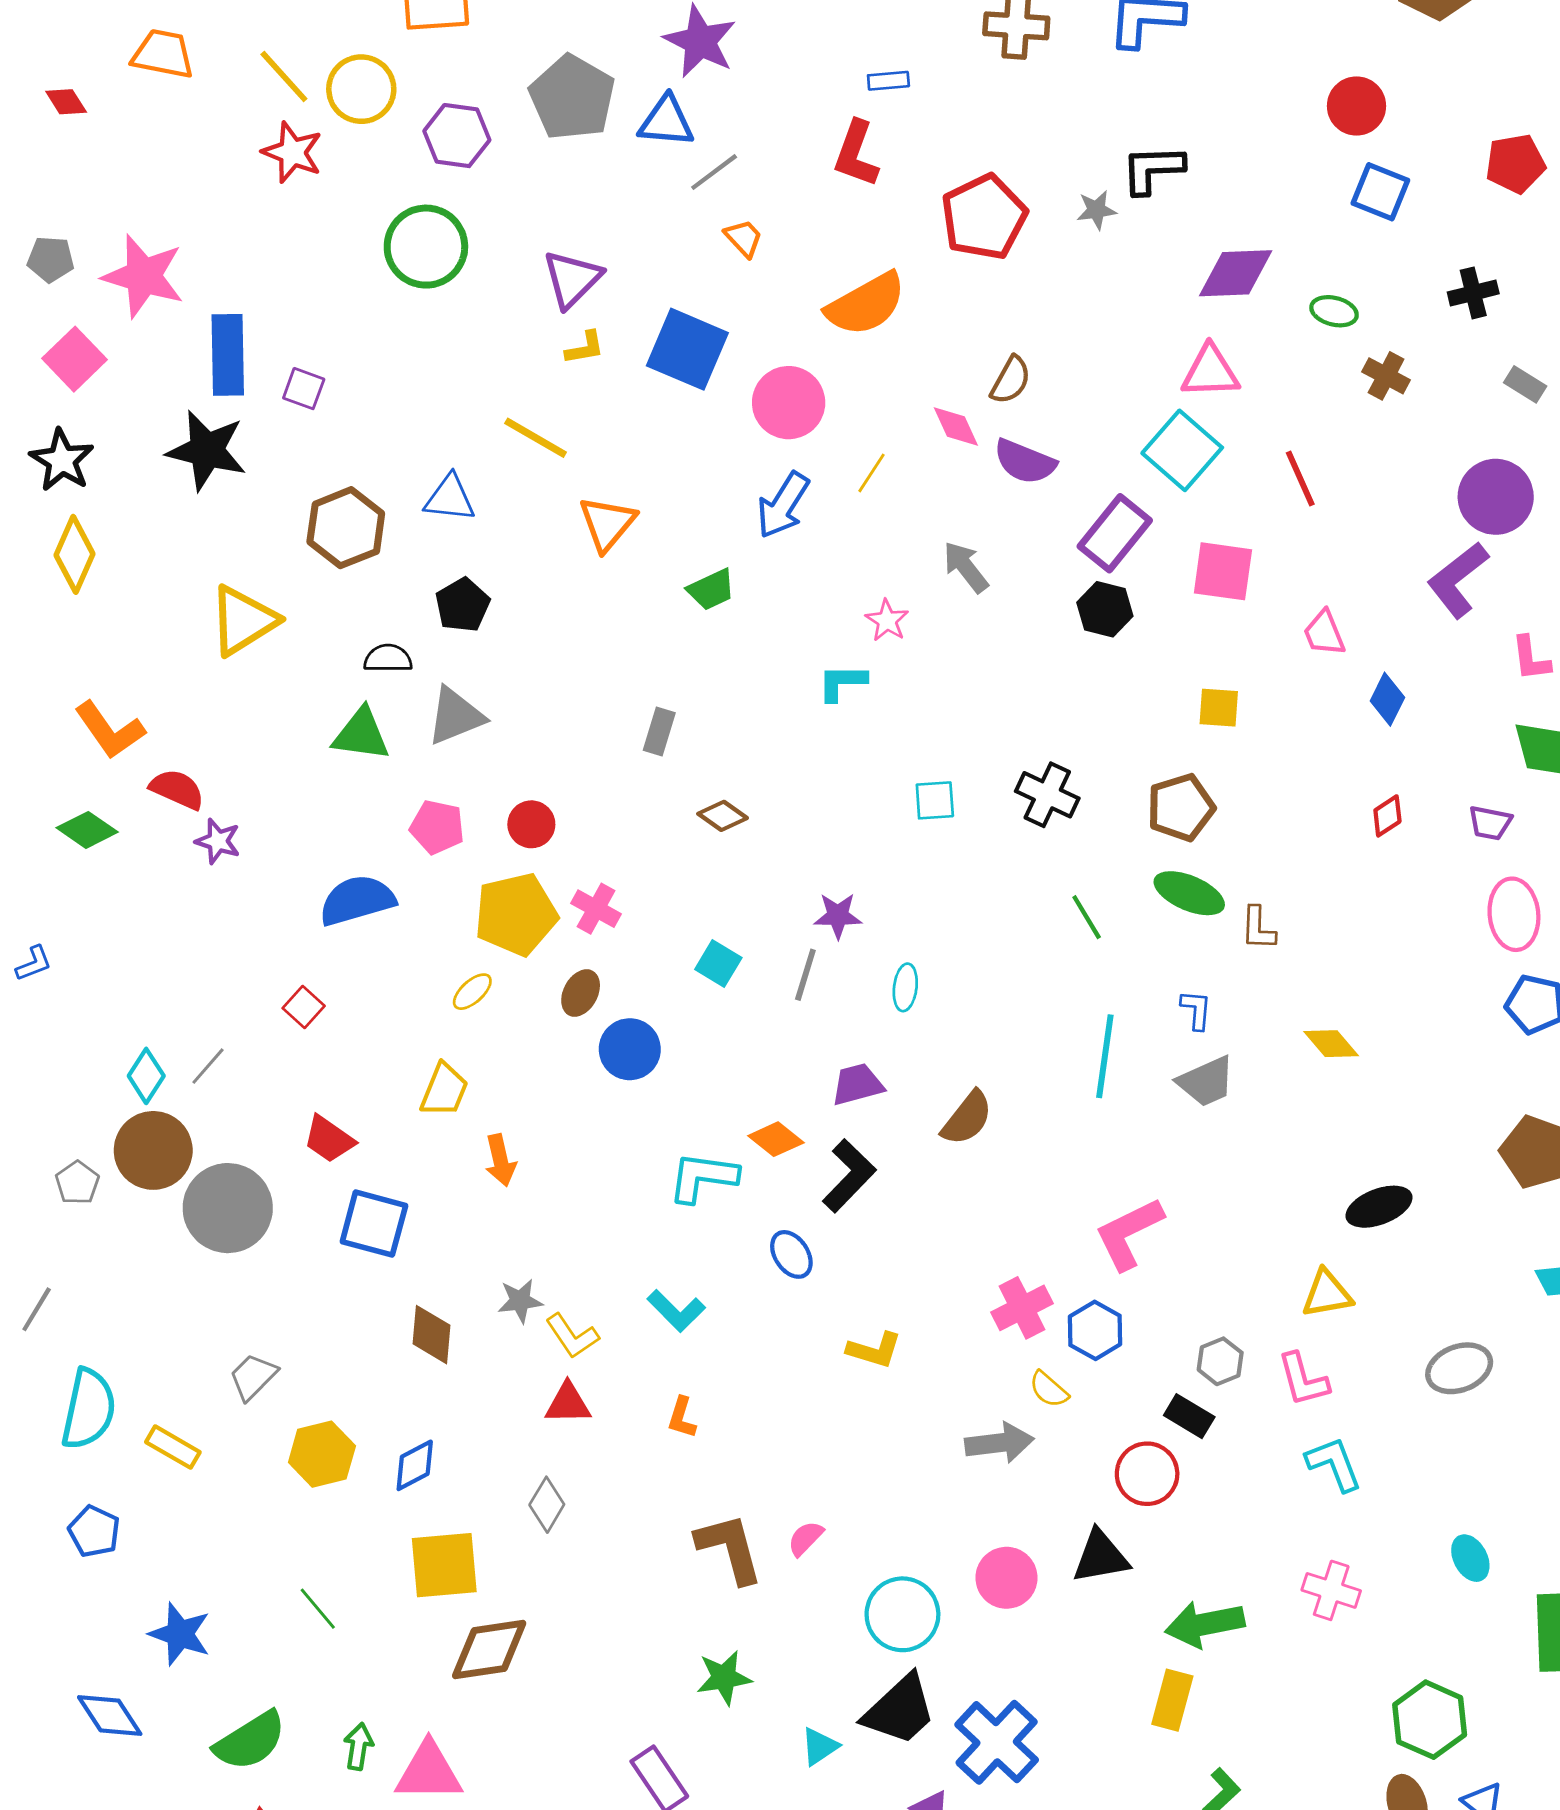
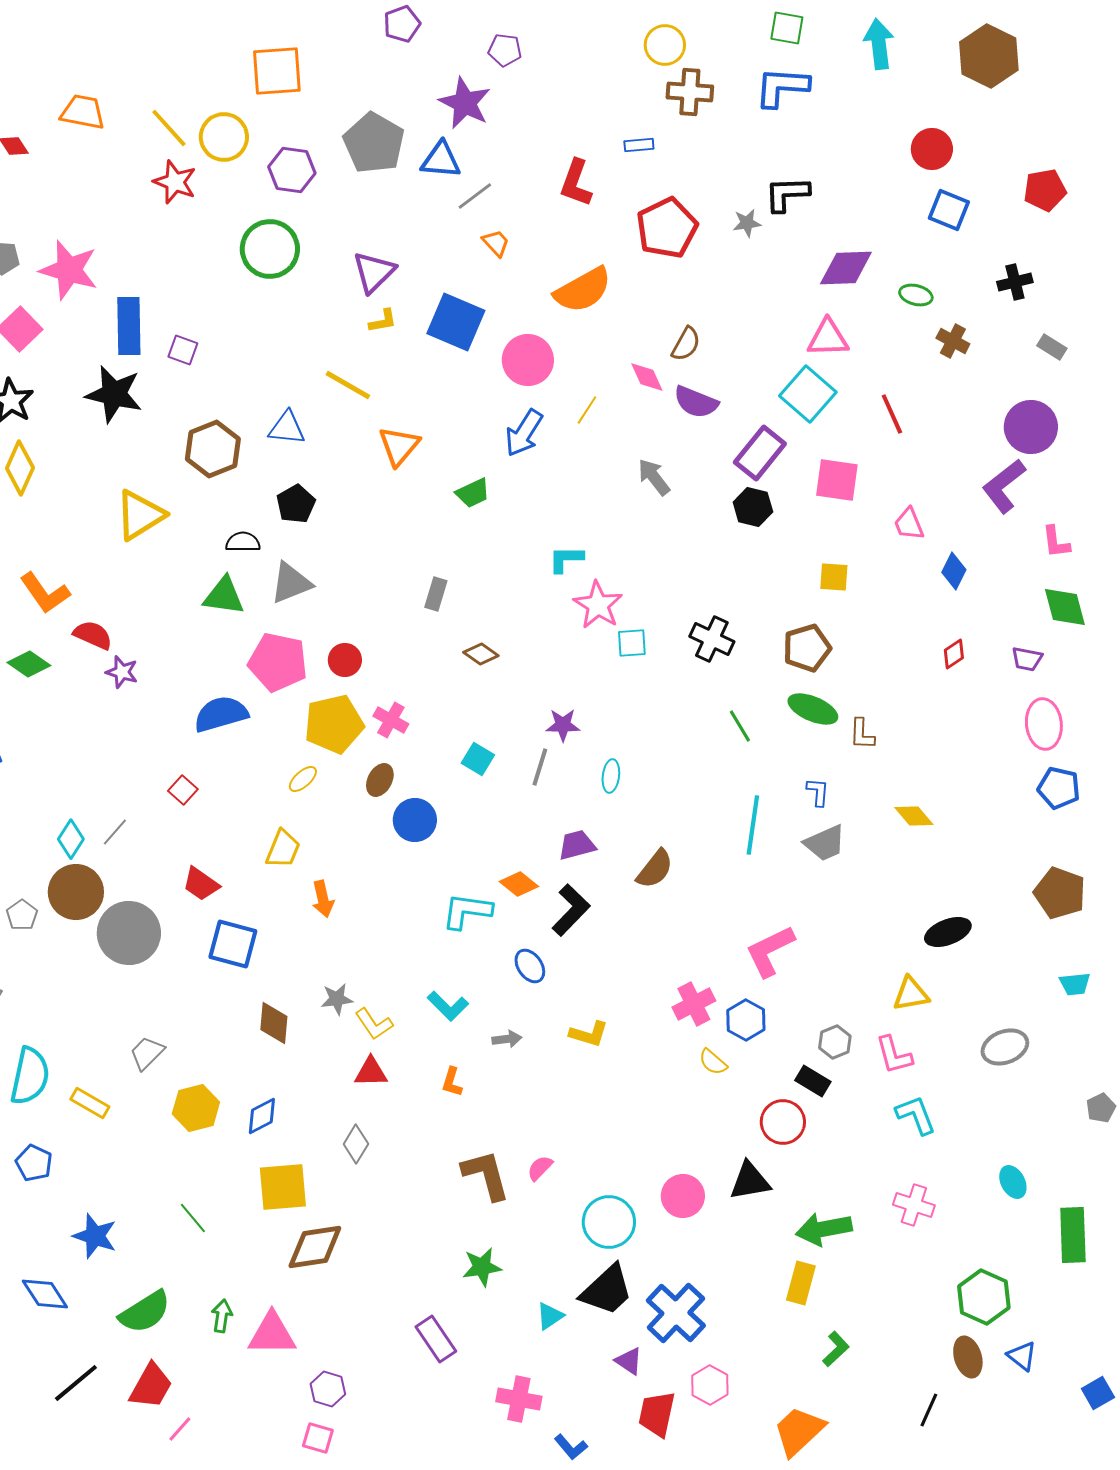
blue rectangle: (888, 81) -> (639, 145), moved
pink star: (887, 620) -> (598, 605), moved, size x1.6
pink pentagon: (437, 827) -> (278, 662), size x1.5
gray arrow: (999, 1443) -> (507, 1039), moved, size x0.6

